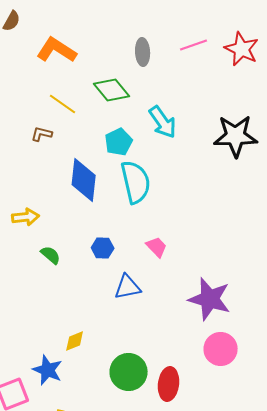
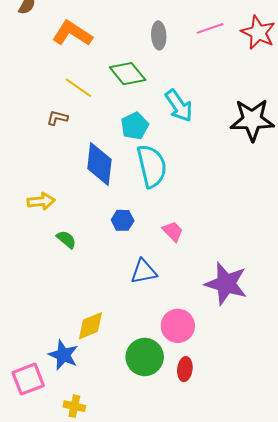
blue hexagon: (103, 248) -> (123, 220), moved
yellow diamond: (75, 341) -> (90, 326), size x1.4
pink circle: (221, 349) -> (178, 326), moved
red ellipse: (169, 384) -> (185, 369), size x0.7

